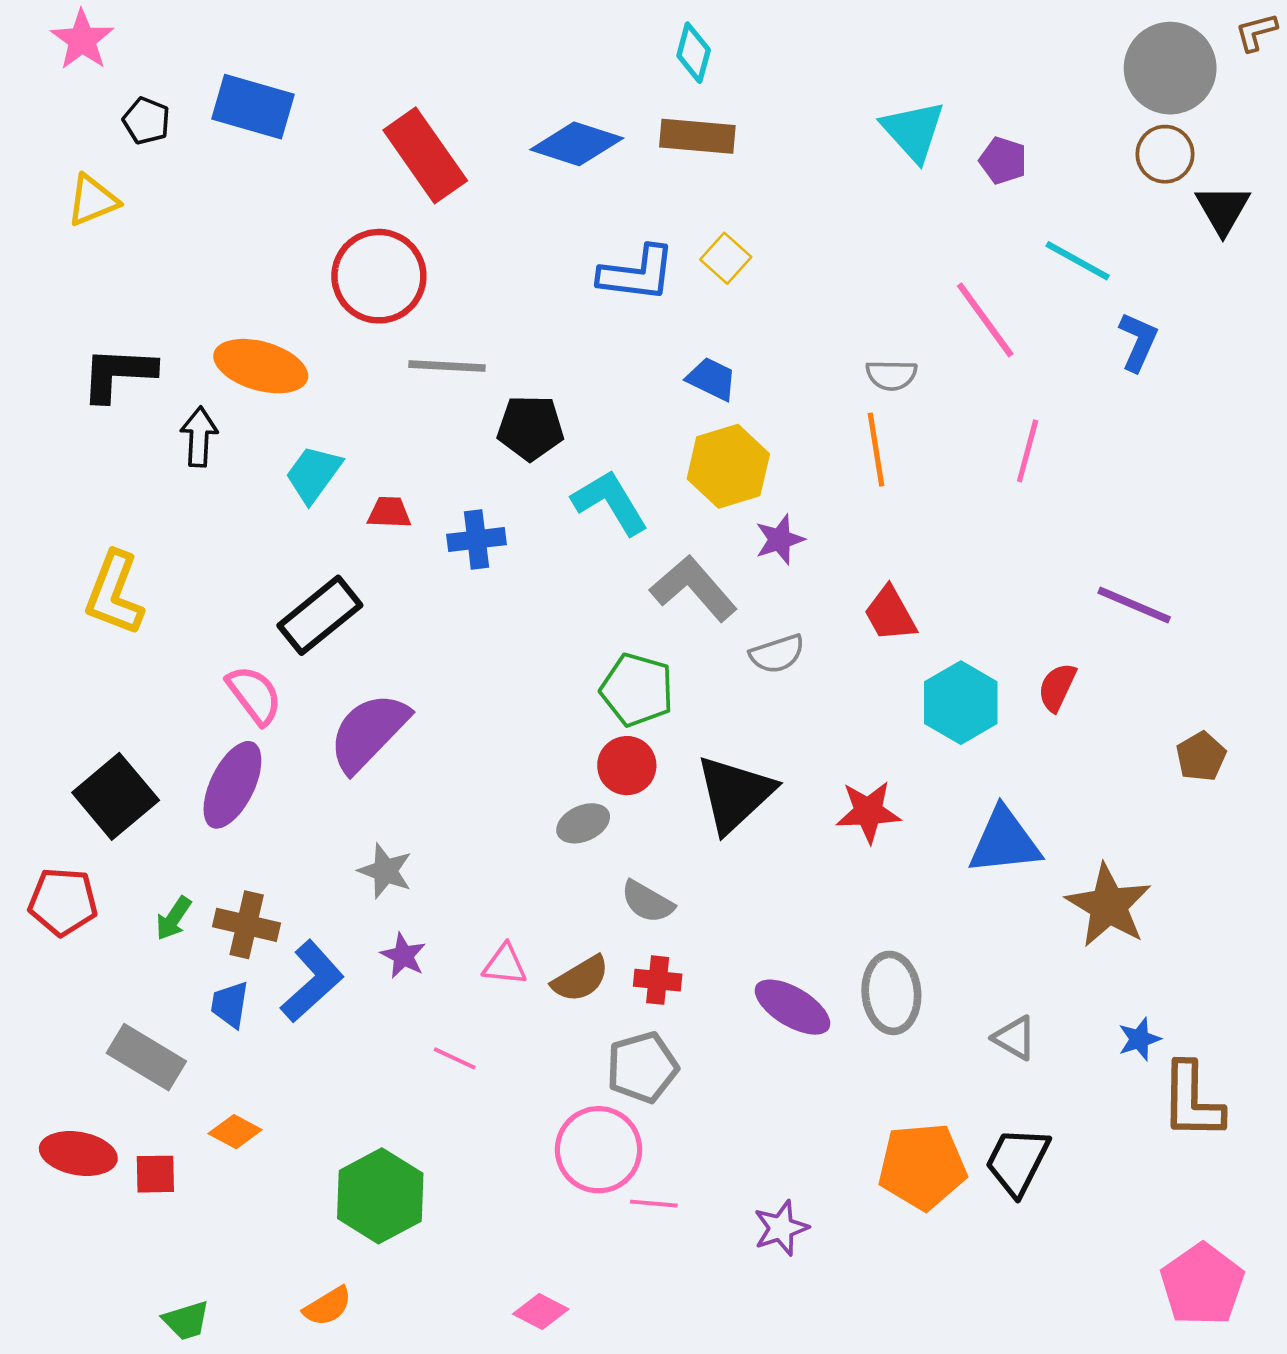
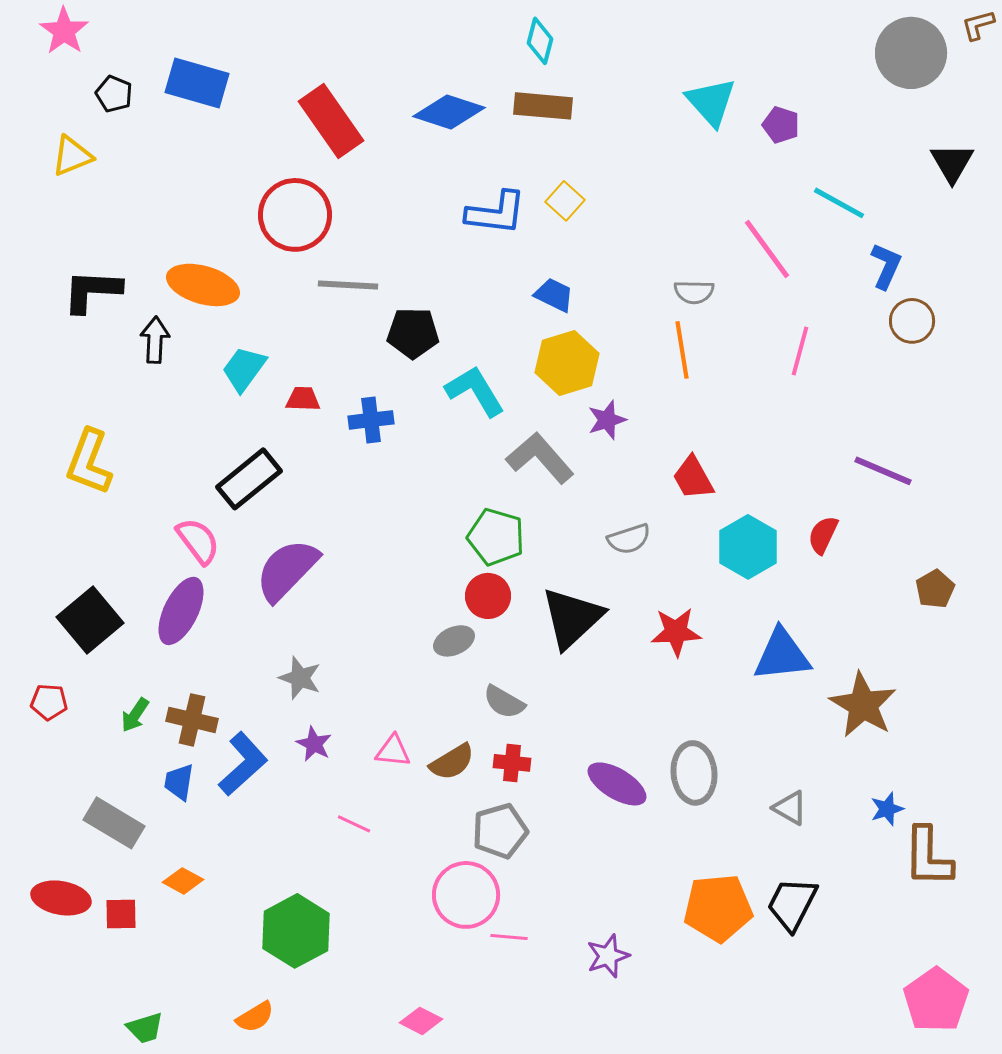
brown circle: (1165, 154) -> (912, 321), moved
gray semicircle: (777, 654) -> (629, 539), moved
red pentagon: (63, 902) -> (49, 702), size x0.7

